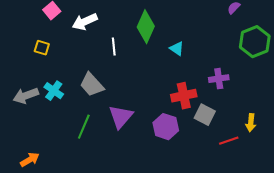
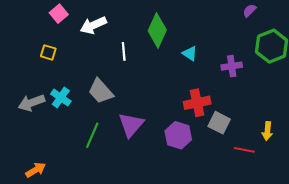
purple cross: (219, 79) -> (232, 66), moved
red line: (229, 141) -> (244, 150), turned 30

